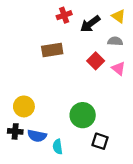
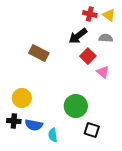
red cross: (64, 15) -> (90, 14), moved, turned 32
black arrow: (90, 24) -> (78, 36), moved
brown rectangle: (52, 50) -> (39, 53), moved, turned 36
pink triangle: (118, 68) -> (103, 72), moved

